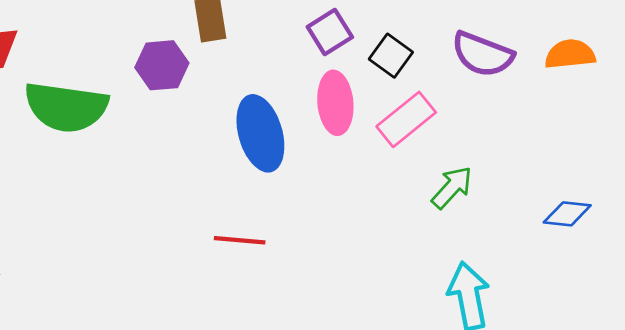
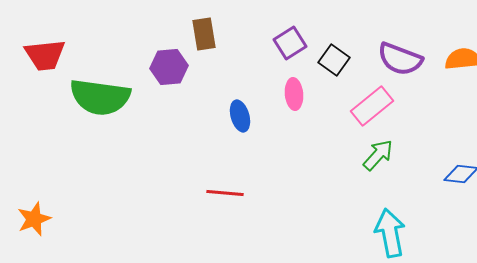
pink ellipse: (335, 103) -> (294, 94), size x0.7
pink rectangle: (406, 119) -> (372, 106), moved
blue ellipse: (260, 133) -> (240, 116), size x0.6

